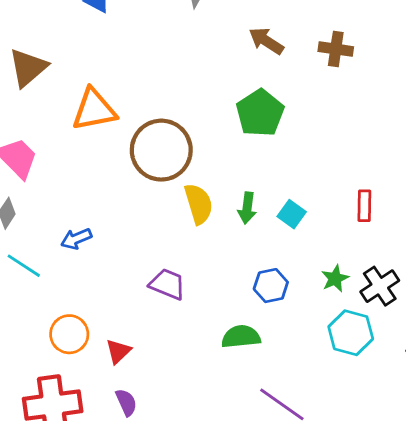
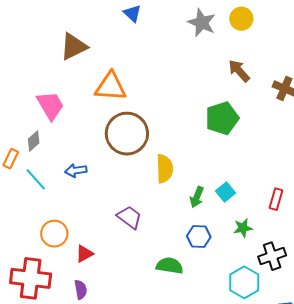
brown circle: (161, 150) -> (127, 134), moved
green arrow: (247, 208) -> (197, 197), moved
green star: (335, 279) -> (243, 228), moved

